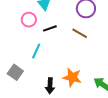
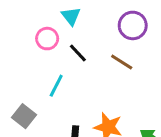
black line: (50, 28) -> (78, 53), turned 64

